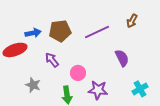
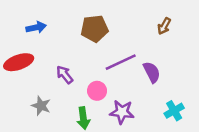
brown pentagon: (60, 31) -> (95, 29), moved
purple line: (97, 32) -> (121, 62), moved
blue arrow: (33, 33) -> (36, 27), moved

